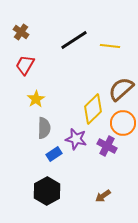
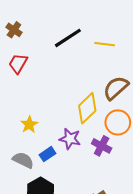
yellow star: (36, 99) -> (29, 124), moved
gray semicircle: (44, 128) -> (23, 160), moved, turned -65

